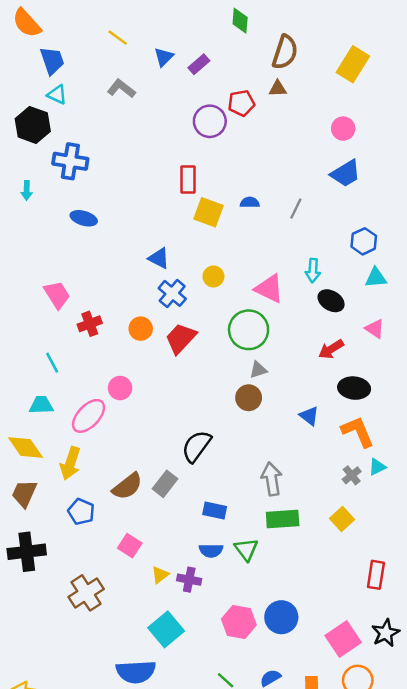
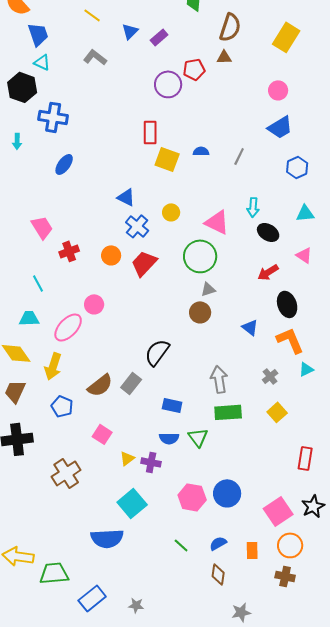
blue ellipse: (84, 218) -> (64, 164), turned -70
blue hexagon: (364, 241) -> (297, 167), moved
black ellipse: (354, 388) -> (287, 304), turned 65
gray cross: (352, 475) -> (270, 376), moved

